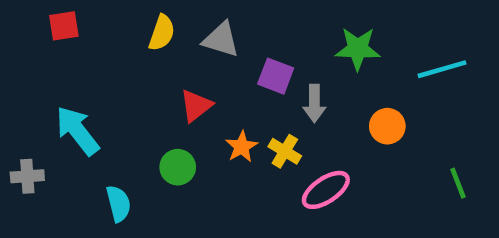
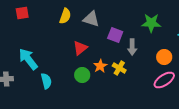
green circle: (178, 167) -> (82, 75), moved
pink ellipse: (326, 190) -> (164, 80), moved
cyan semicircle: (118, 204) -> (46, 81), moved

